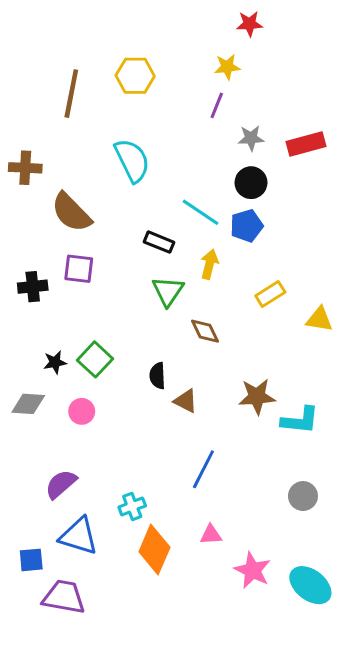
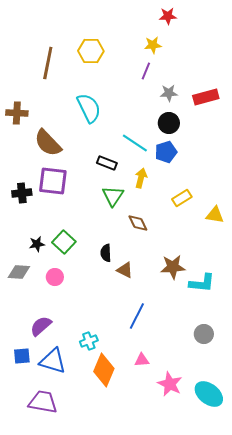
purple square: (79, 269) -> (53, 181), size x1.4
blue square: (31, 560) -> (22, 356), moved

